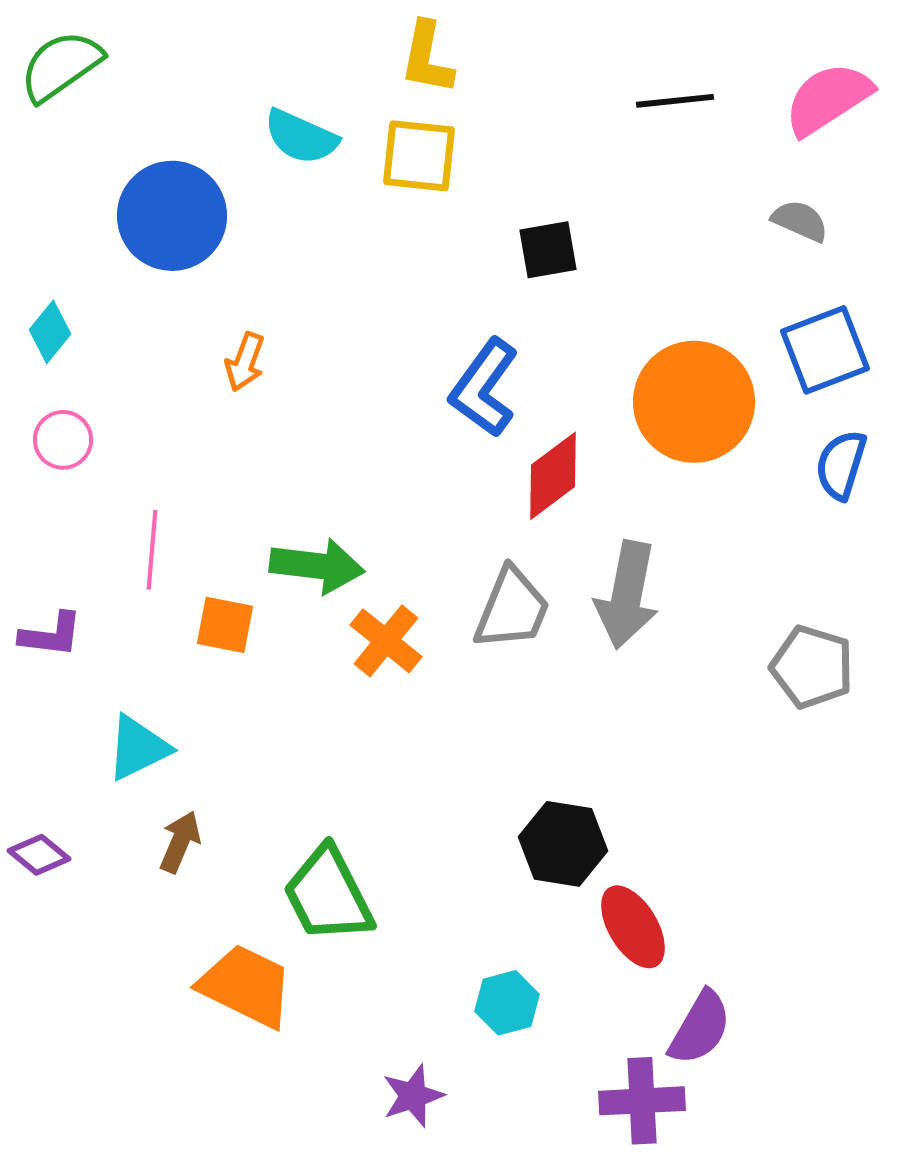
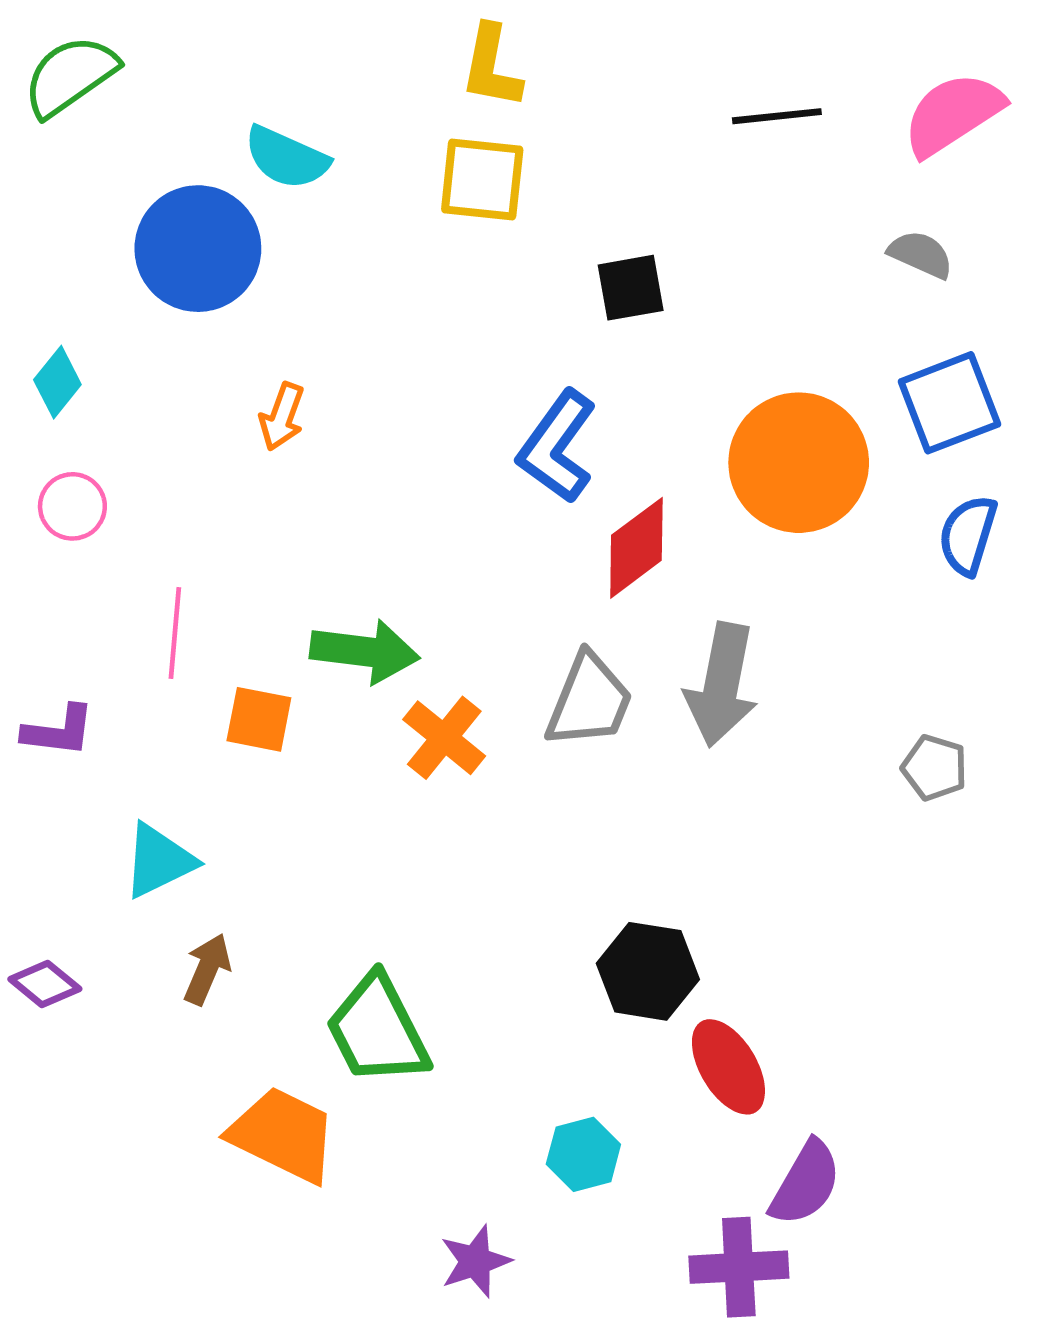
cyan semicircle: (301, 137) -> (287, 158), moved
gray pentagon: (812, 667) -> (934, 768), size x0.7

